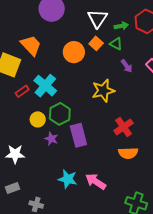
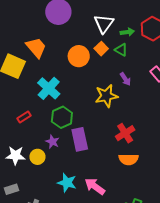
purple arrow: (127, 66) -> (125, 79), moved
red rectangle: (22, 91) -> (24, 117), moved
yellow circle: (38, 119) -> (37, 157), moved

